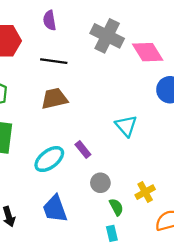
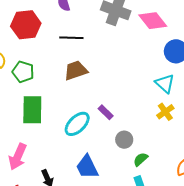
cyan triangle: (126, 126) -> (165, 83), moved
yellow cross: (145, 192) -> (165, 112), moved
green semicircle: (116, 207) -> (141, 159), turned -98

